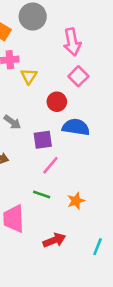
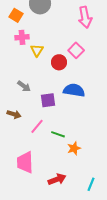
pink arrow: (72, 42) -> (85, 17), moved
red circle: (57, 102) -> (59, 62), moved
pink line: (50, 165) -> (37, 126), moved
green line: (42, 194) -> (58, 134), moved

